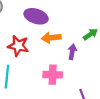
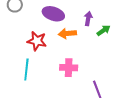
purple arrow: (72, 52) -> (88, 19), moved

